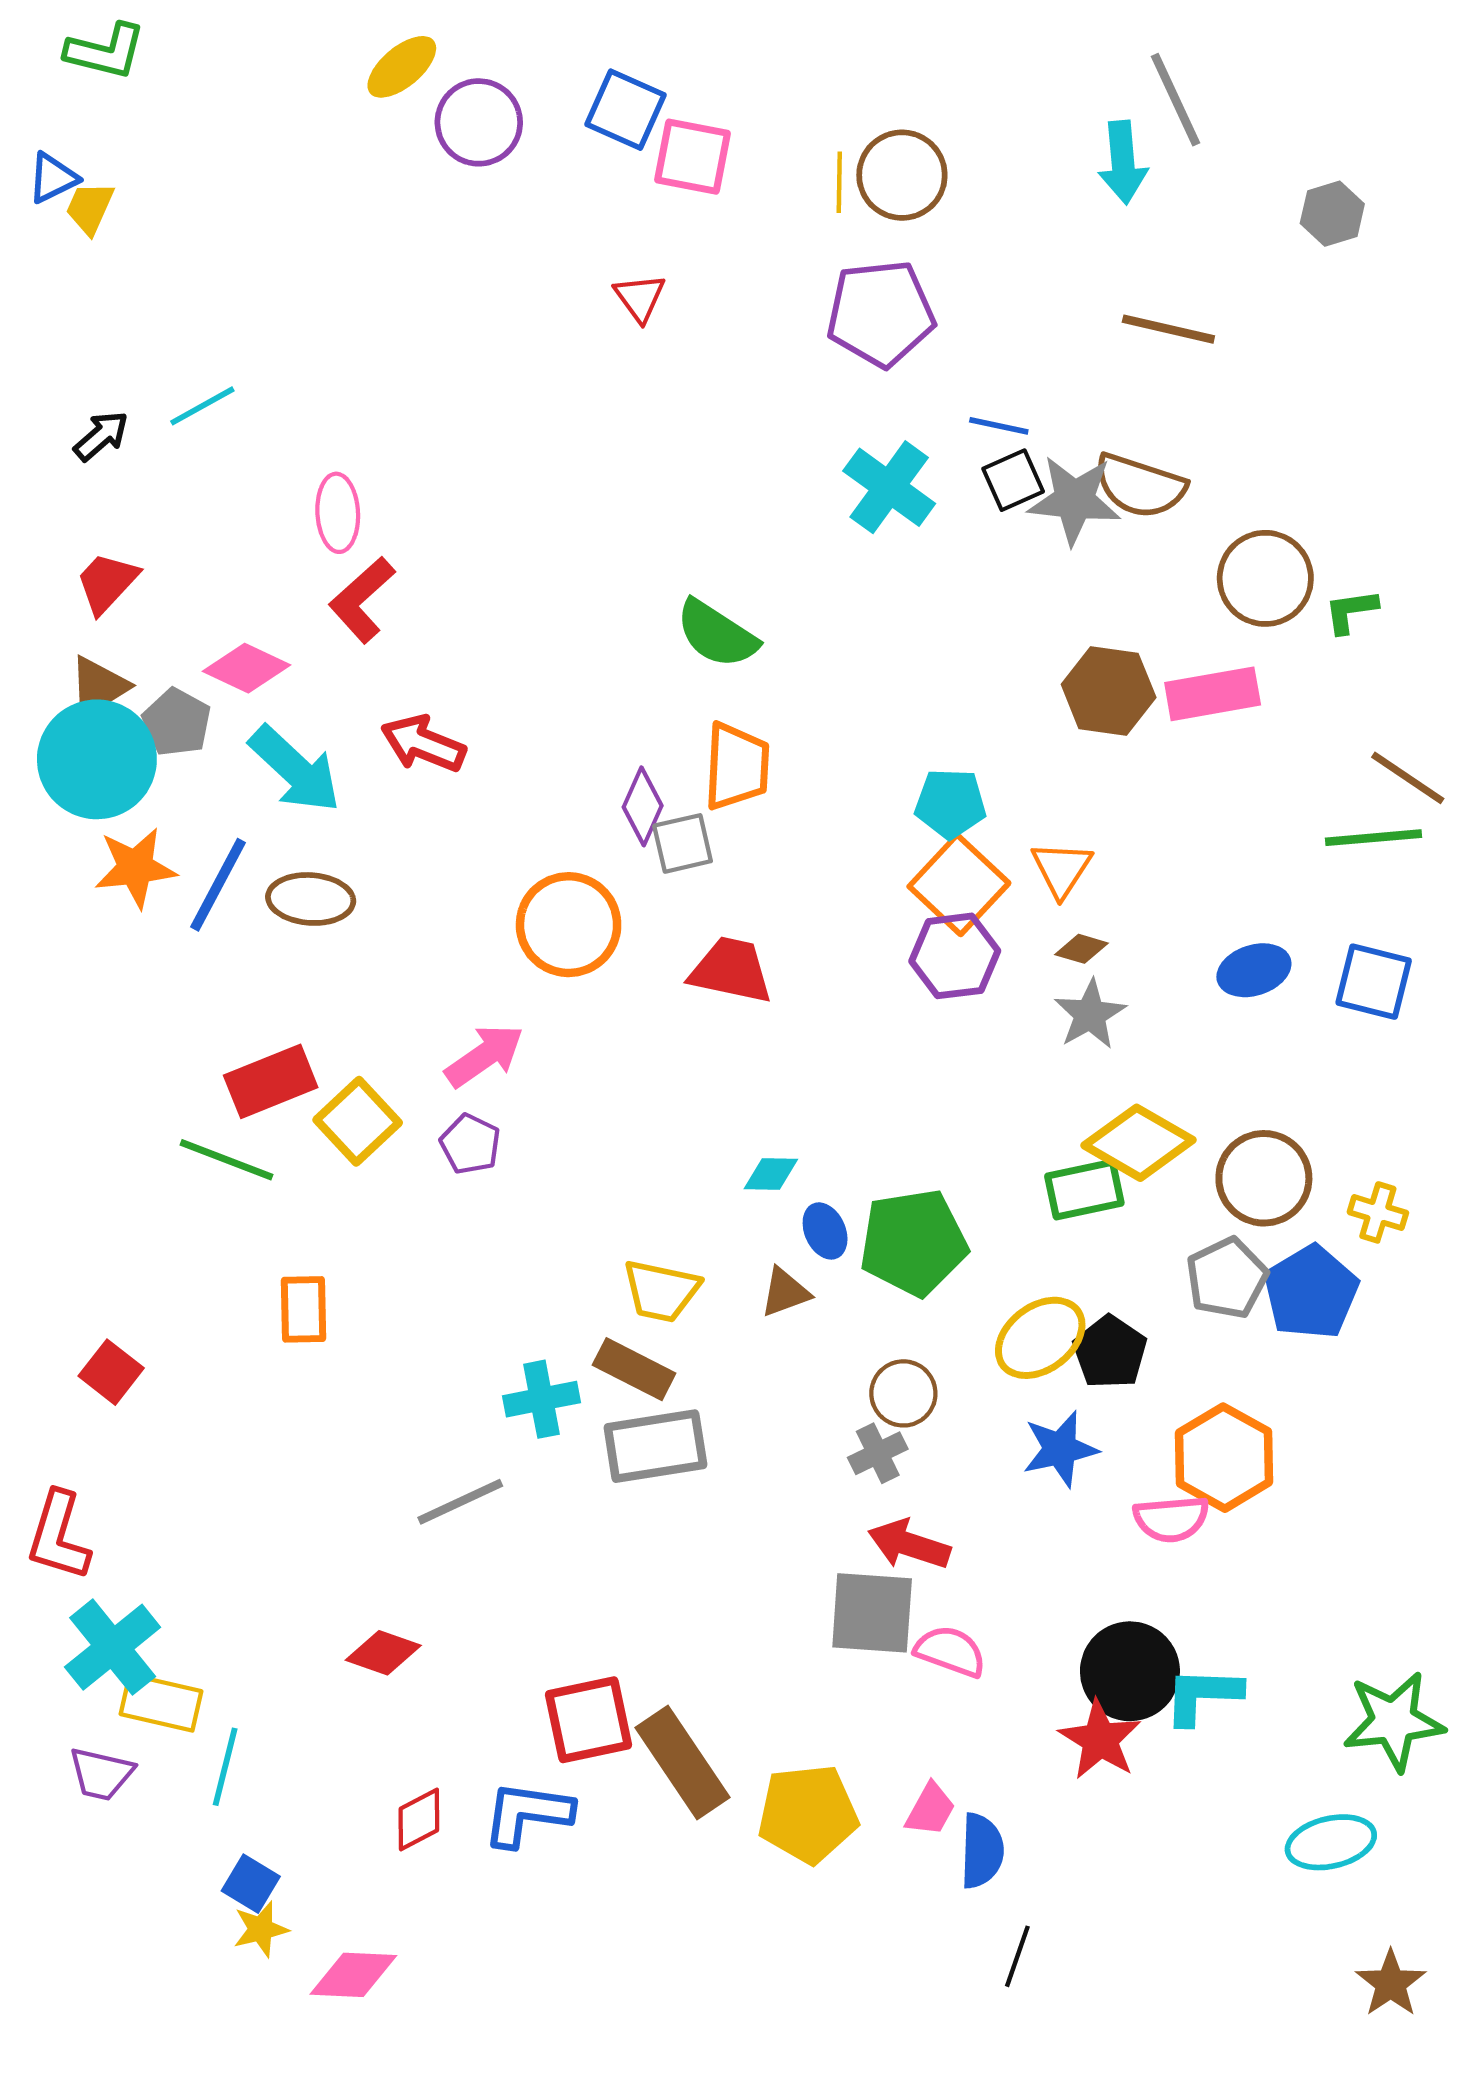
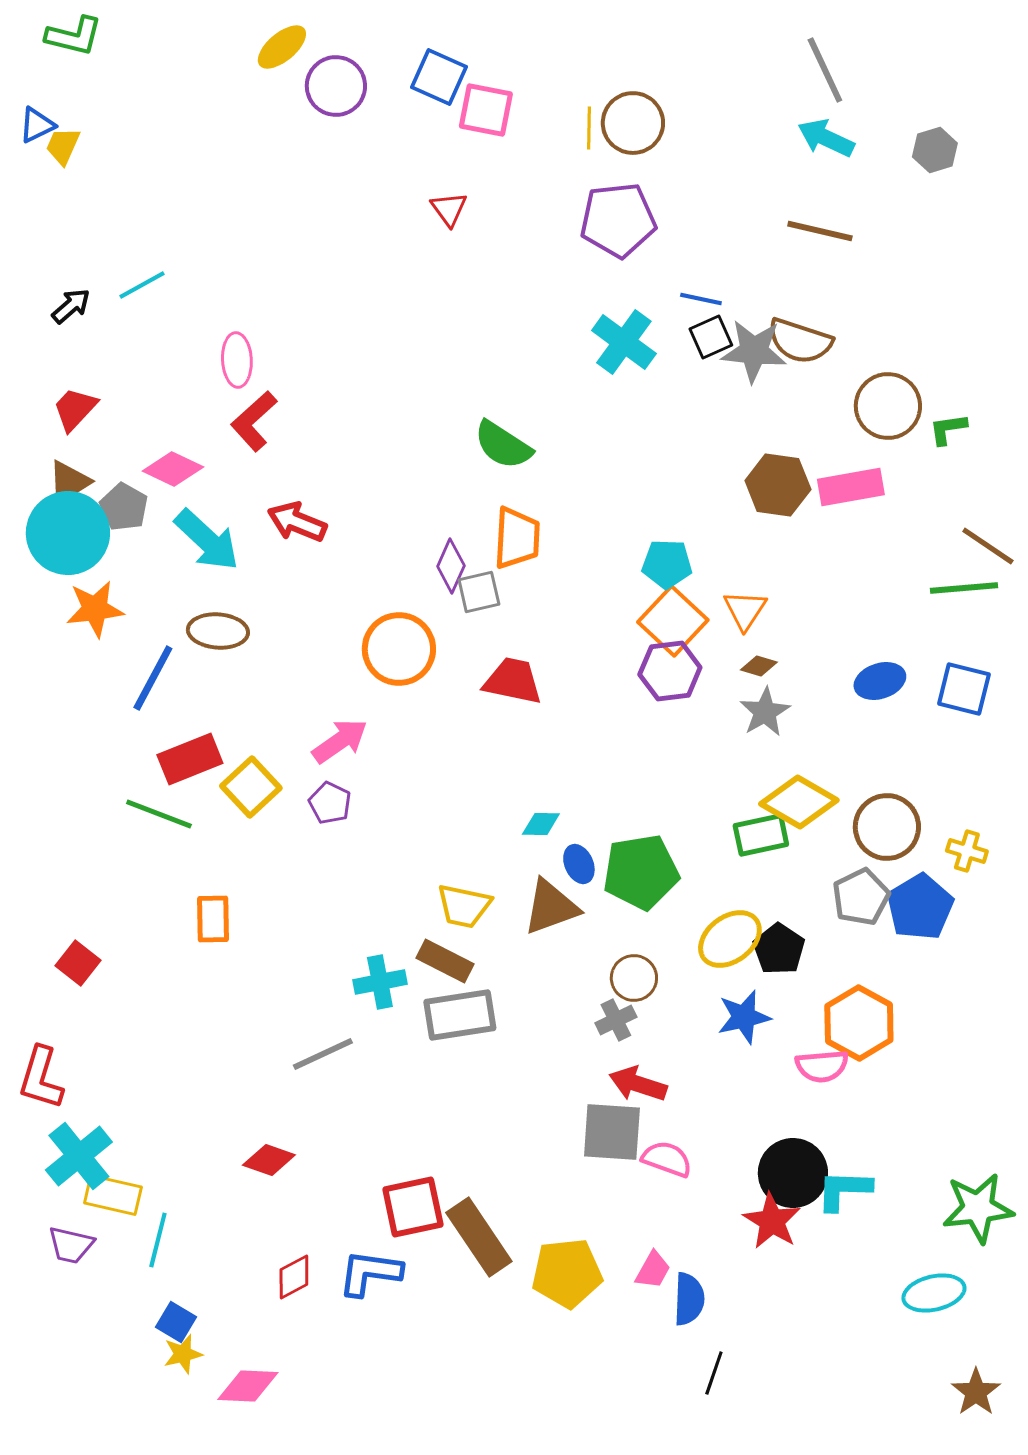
cyan arrow: (1123, 162) -> (826, 138), moved, turned 120
blue line: (218, 885) -> (153, 678), moved
brown triangle: (785, 1292) -> (551, 907), size x1.6

